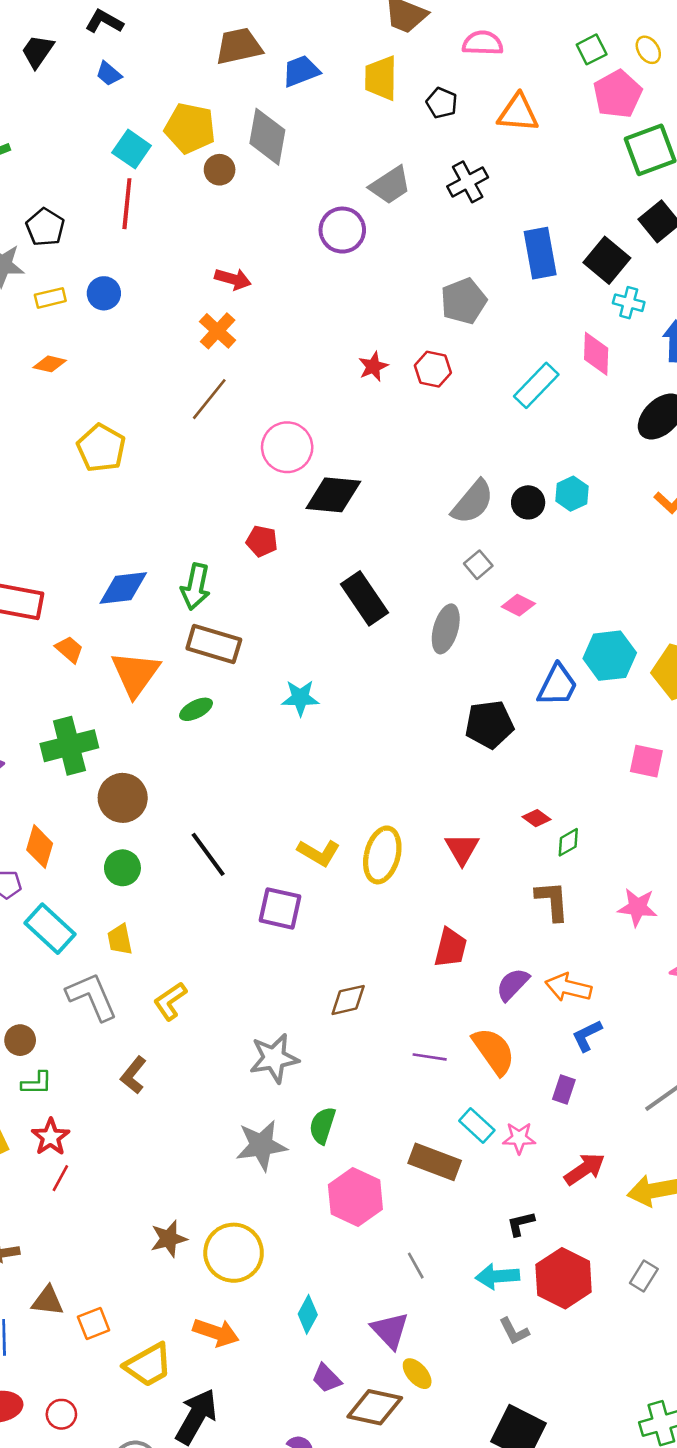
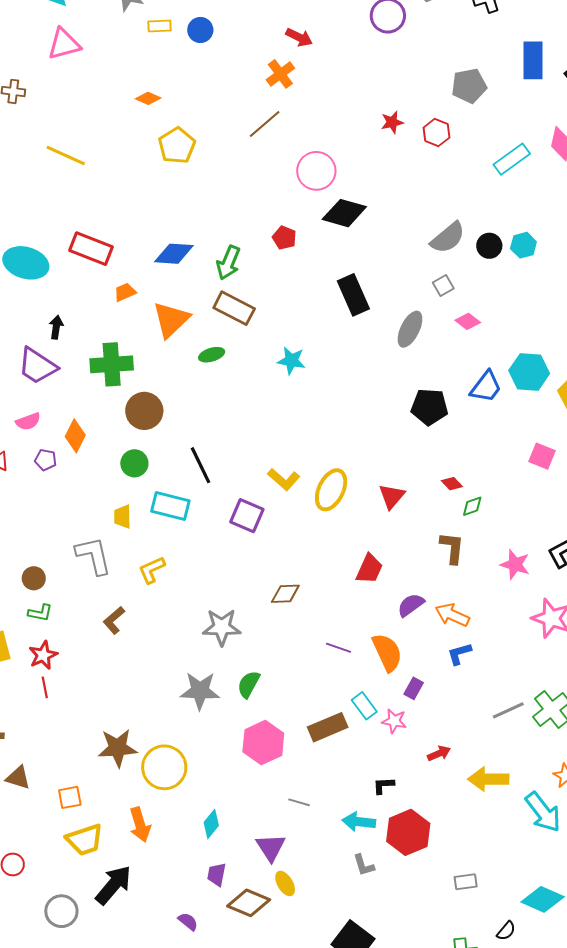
orange diamond: (50, 364) -> (148, 98), moved
orange trapezoid: (69, 649) -> (125, 292), turned -75
cyan rectangle: (50, 929) -> (170, 506), moved, turned -39
purple rectangle: (564, 1090) -> (414, 688), moved
brown rectangle: (435, 1162) -> (328, 727), turned -54
red arrow: (585, 1169) -> (439, 753), size x0.7
red line: (60, 1178) -> (45, 687), turned -50
brown star: (169, 1239) -> (118, 748), size x1.4
gray line: (416, 1266) -> (299, 802), turned -55
gray rectangle: (644, 1276) -> (466, 882), moved, turned 40
orange square: (94, 1324) -> (70, 797), moved
orange arrow: (216, 1332) -> (140, 825), turned 44
purple trapezoid: (327, 1378) -> (217, 874), turned 45

